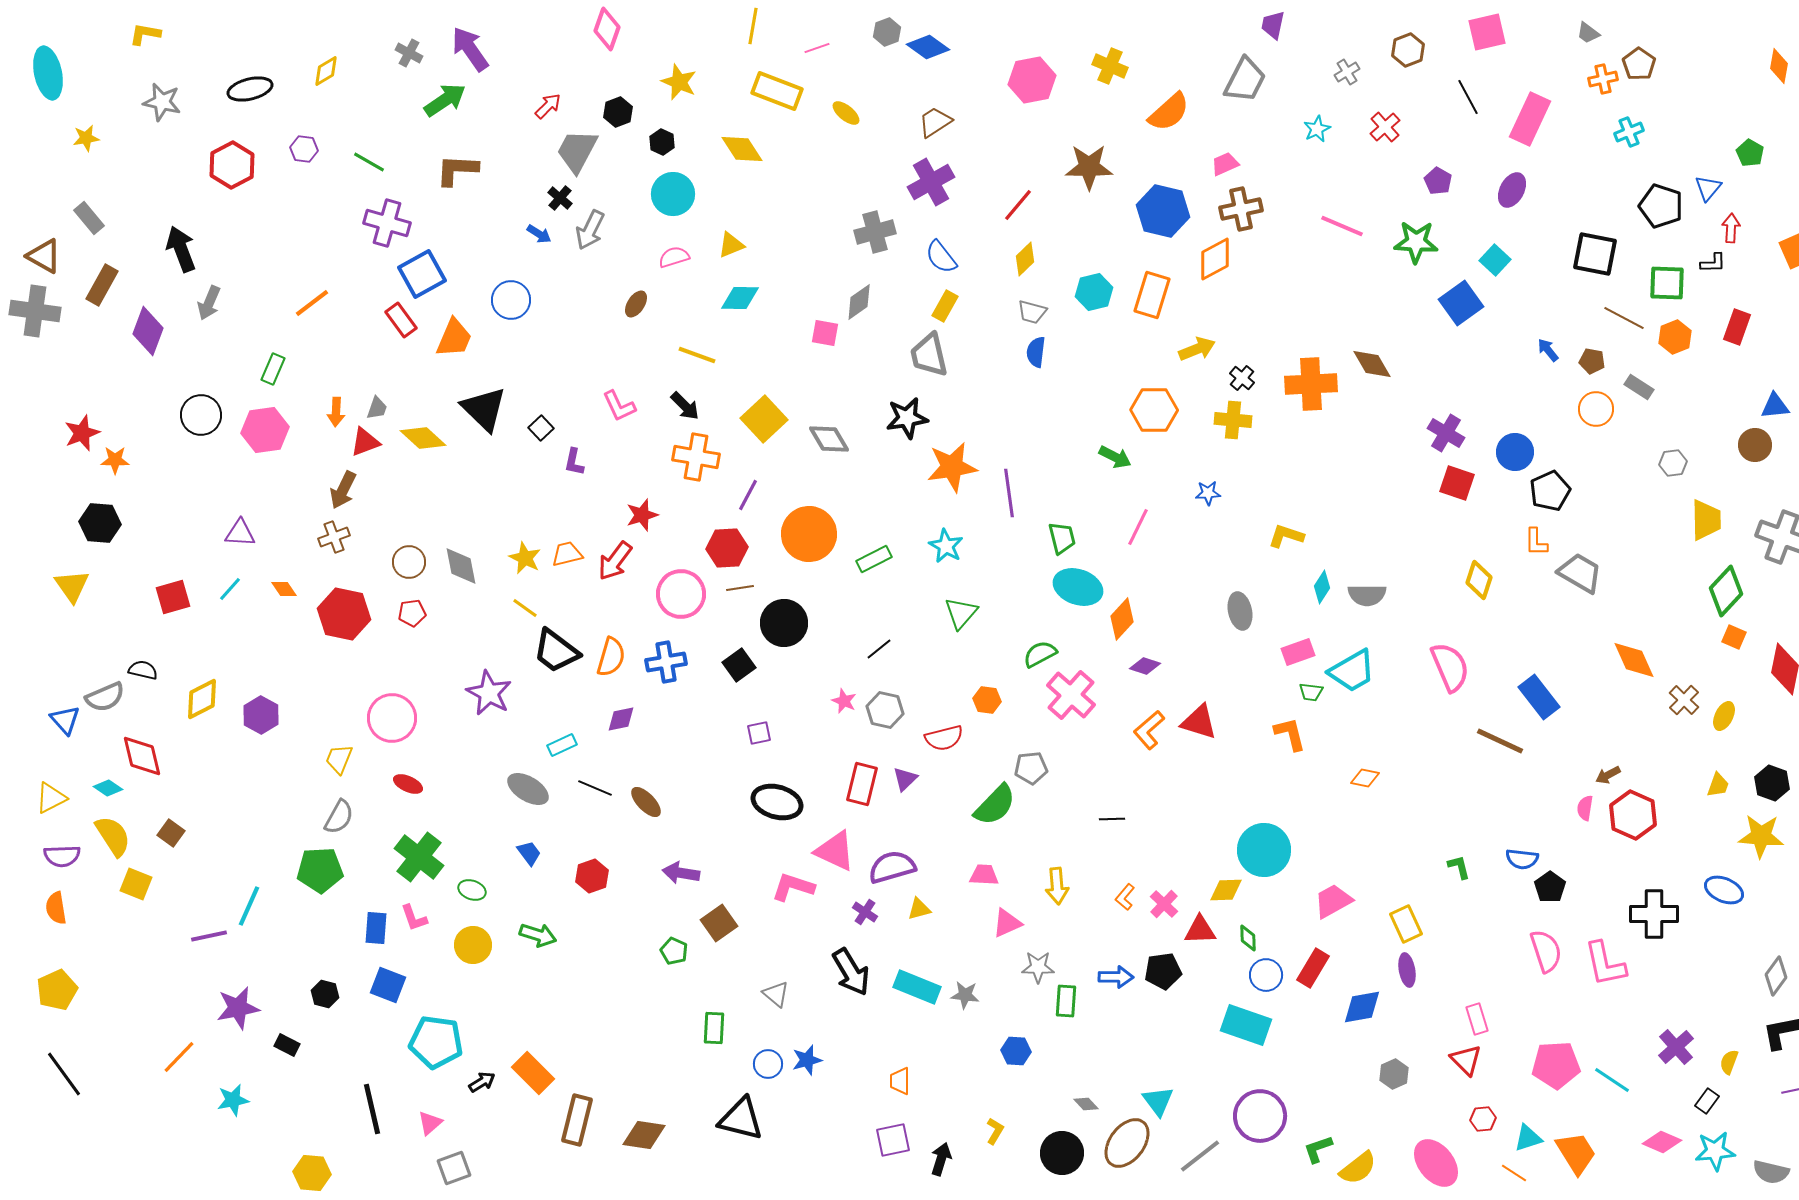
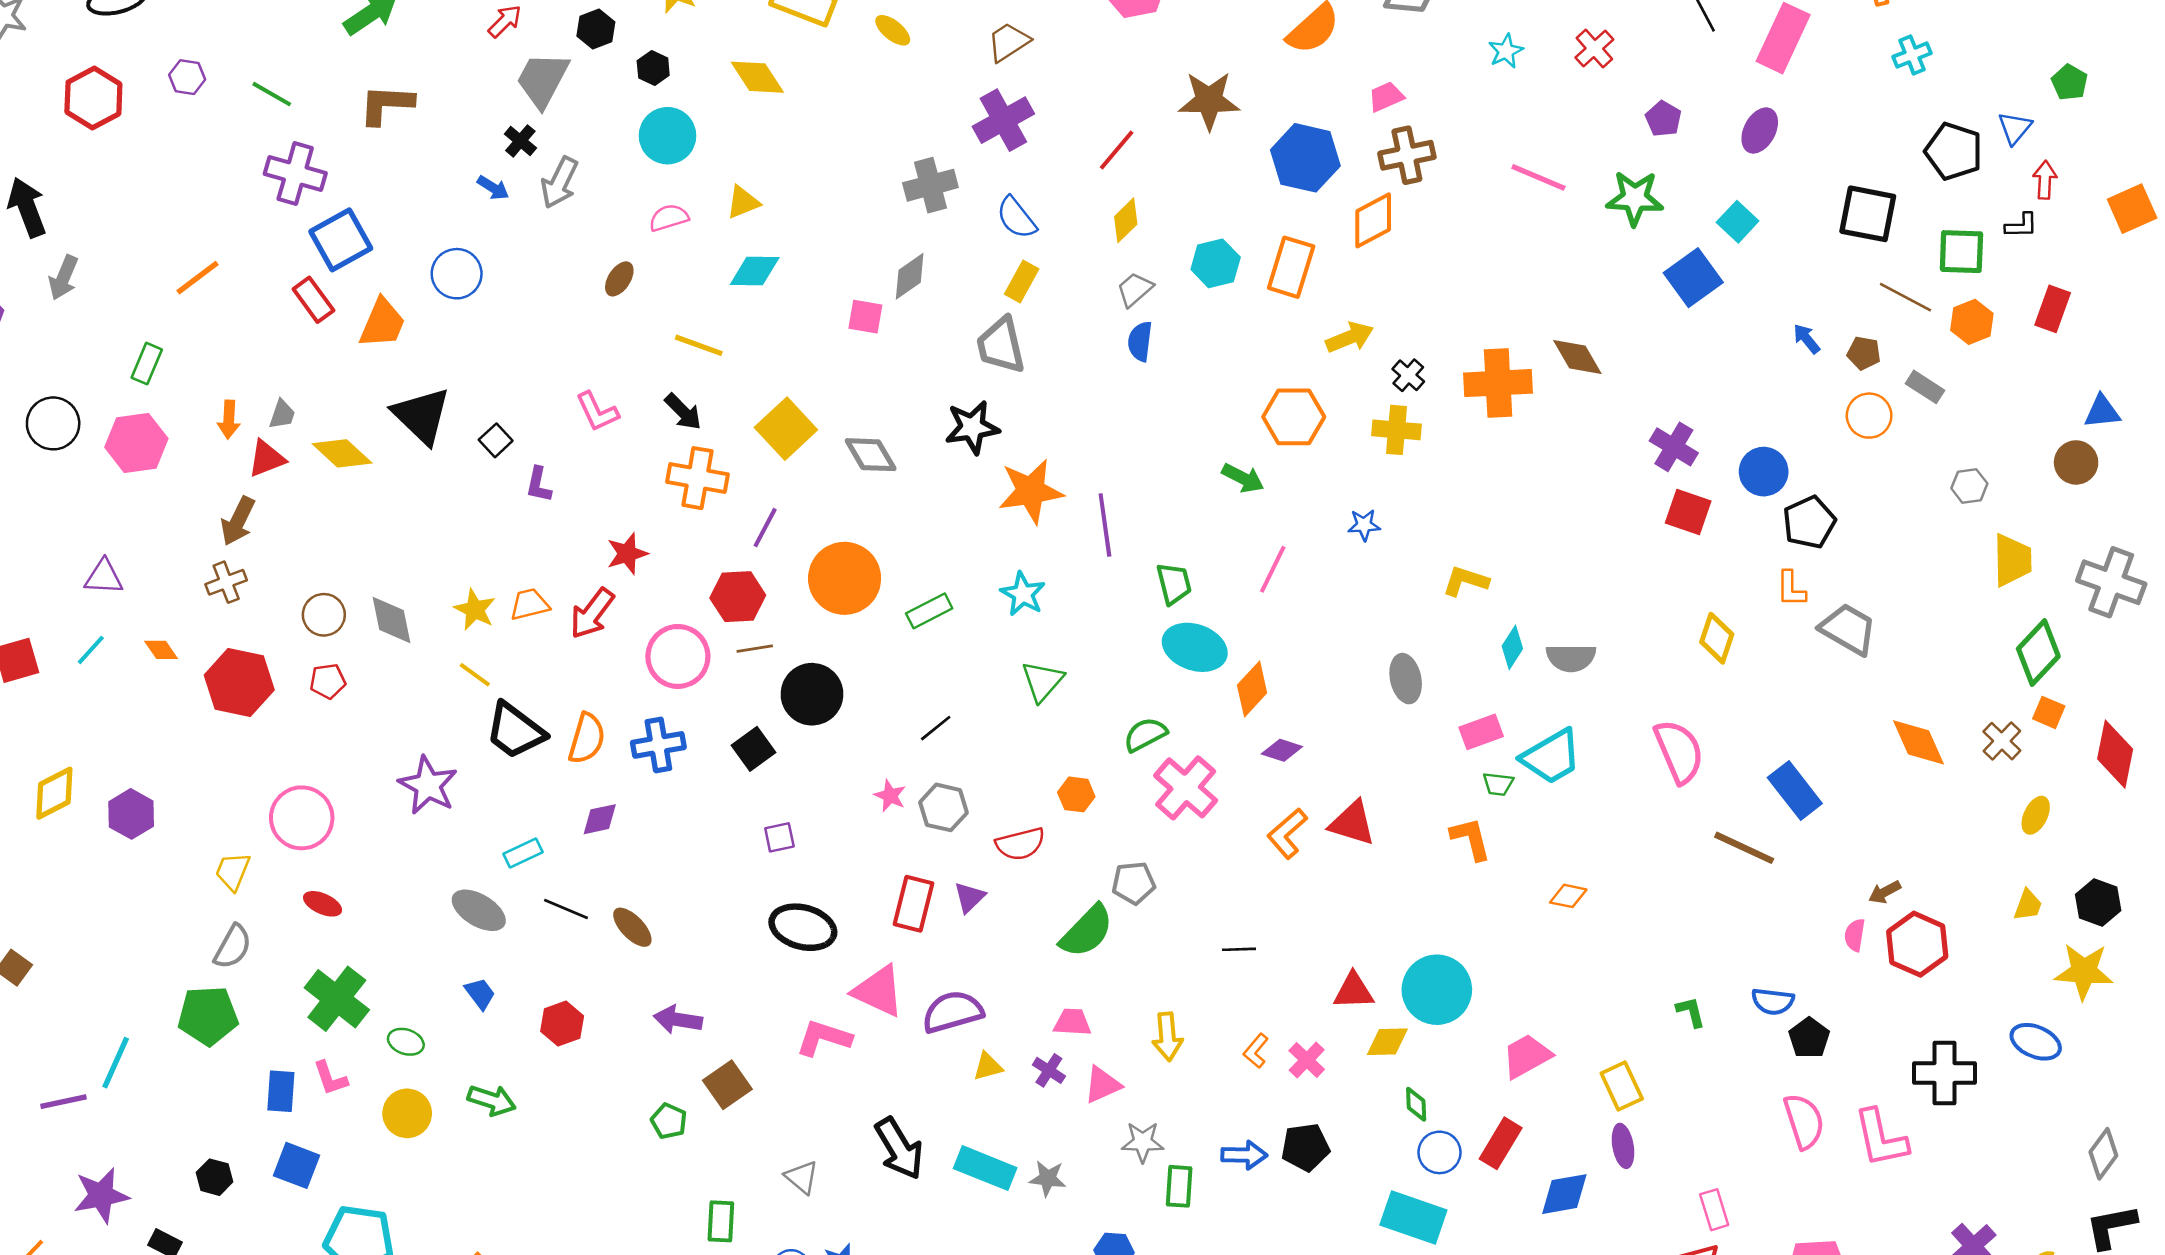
gray trapezoid: (1032, 312) -> (1135, 289), turned 124
brown cross: (1684, 700) -> (2002, 741), moved
purple cross: (865, 912) -> (1049, 1070), moved
red triangle: (1200, 930) -> (1354, 991), moved

